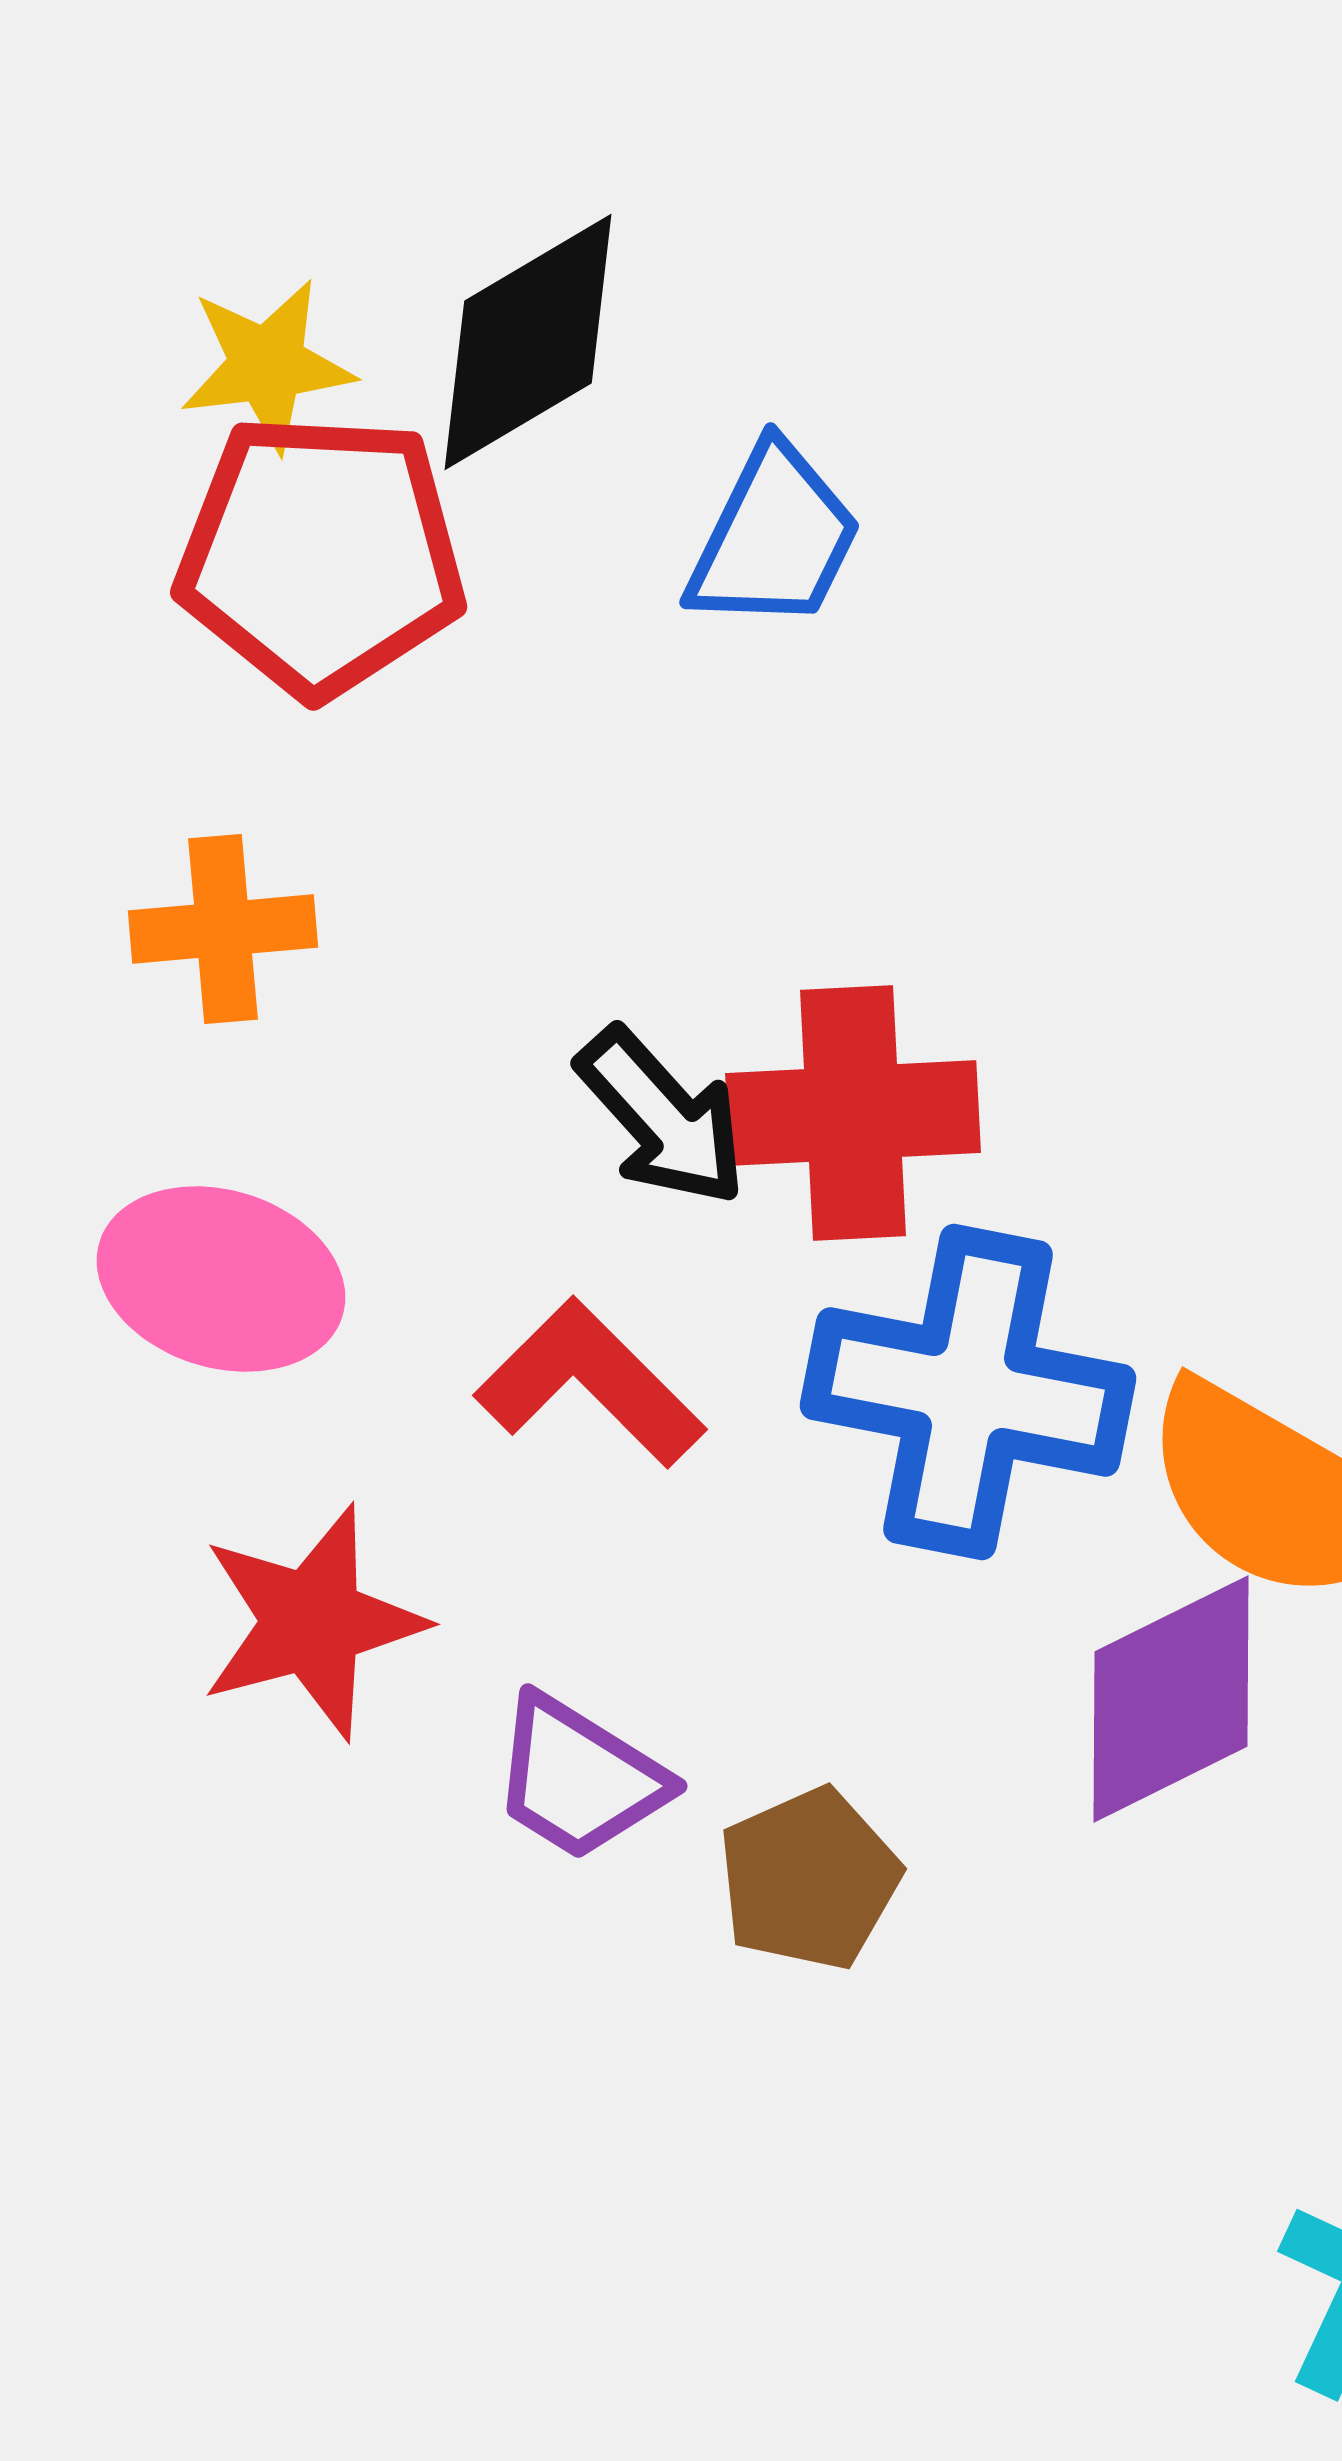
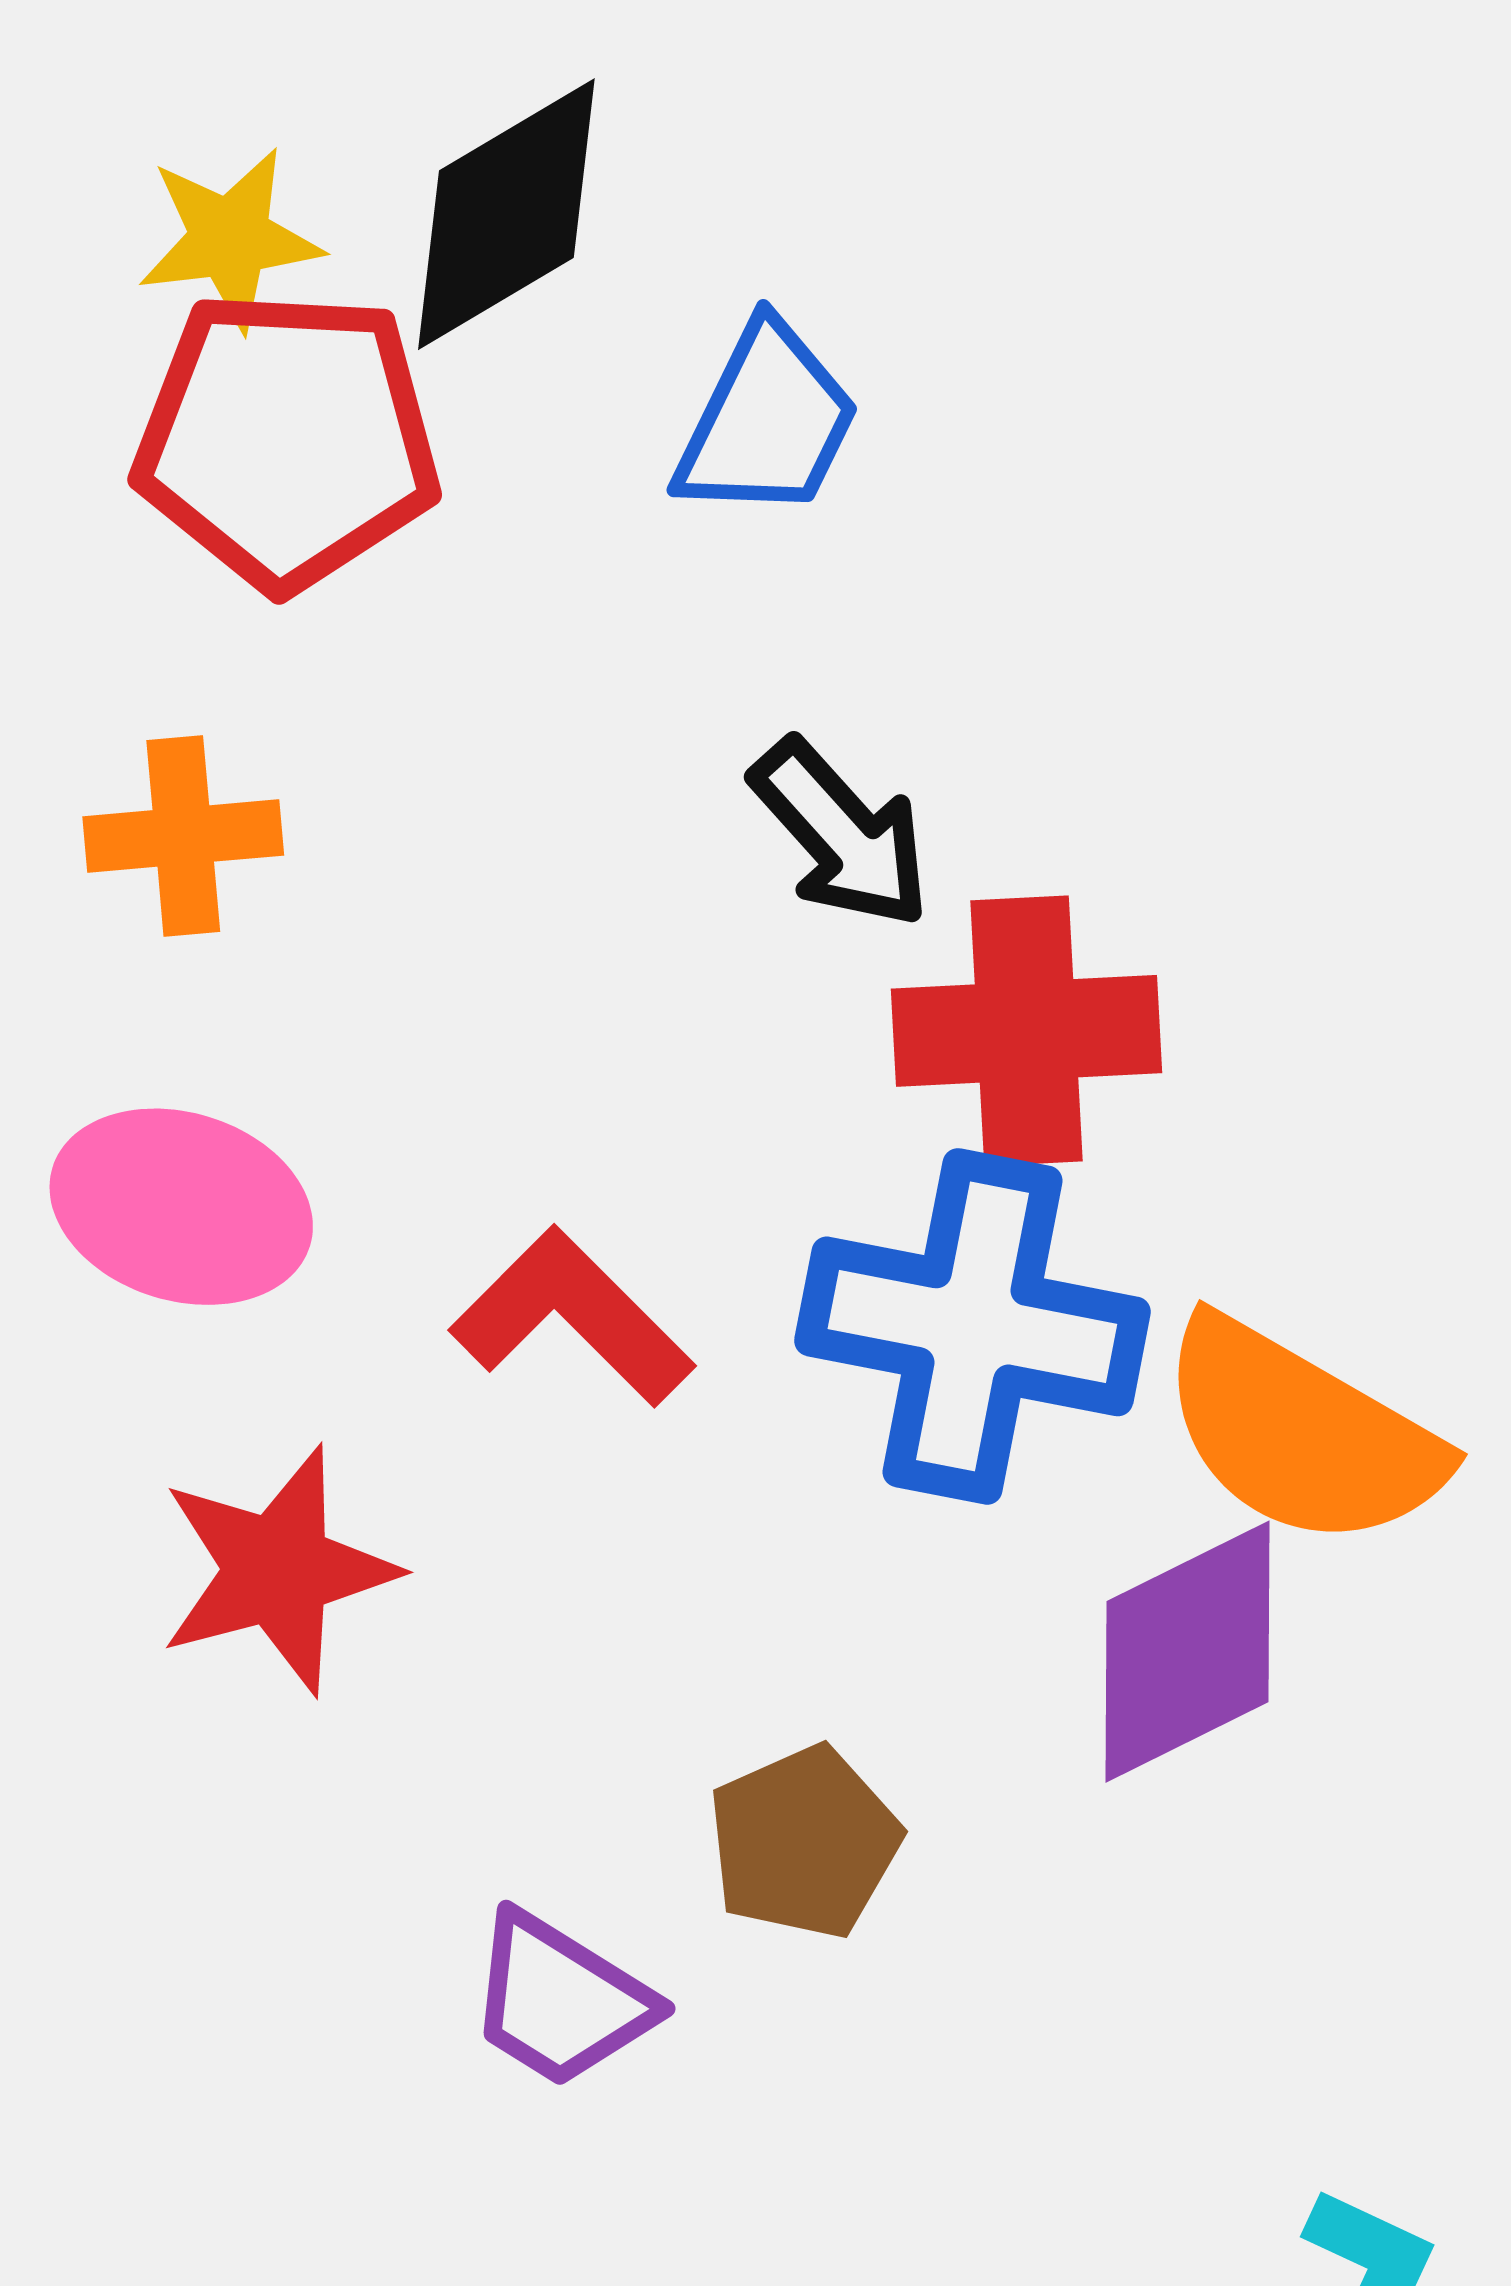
red cross: (853, 1113) -> (1027, 1031), moved
black arrow: (662, 1117) -> (841, 834), moved
purple trapezoid: (579, 1778) -> (560, 2000), moved

